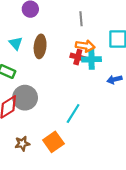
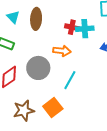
orange arrow: (85, 46) -> (62, 51), moved
gray circle: (25, 98) -> (38, 68), moved
brown star: (22, 144) -> (24, 110), size x1.5

